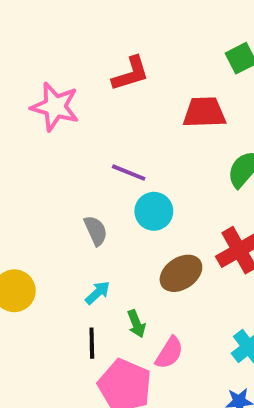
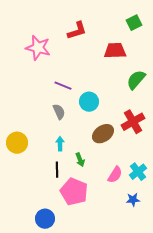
purple line: (129, 173) -> (63, 86), moved
cyan arrow: (98, 293) -> (60, 144), turned -48
pink semicircle: (169, 353) -> (115, 175), moved

